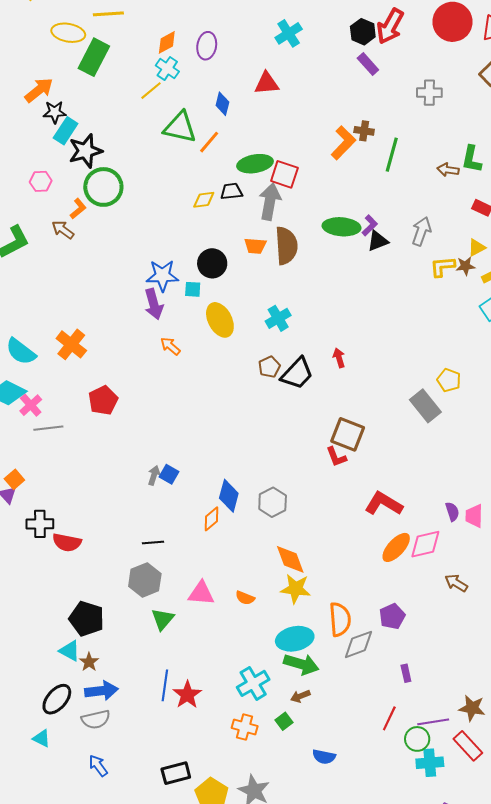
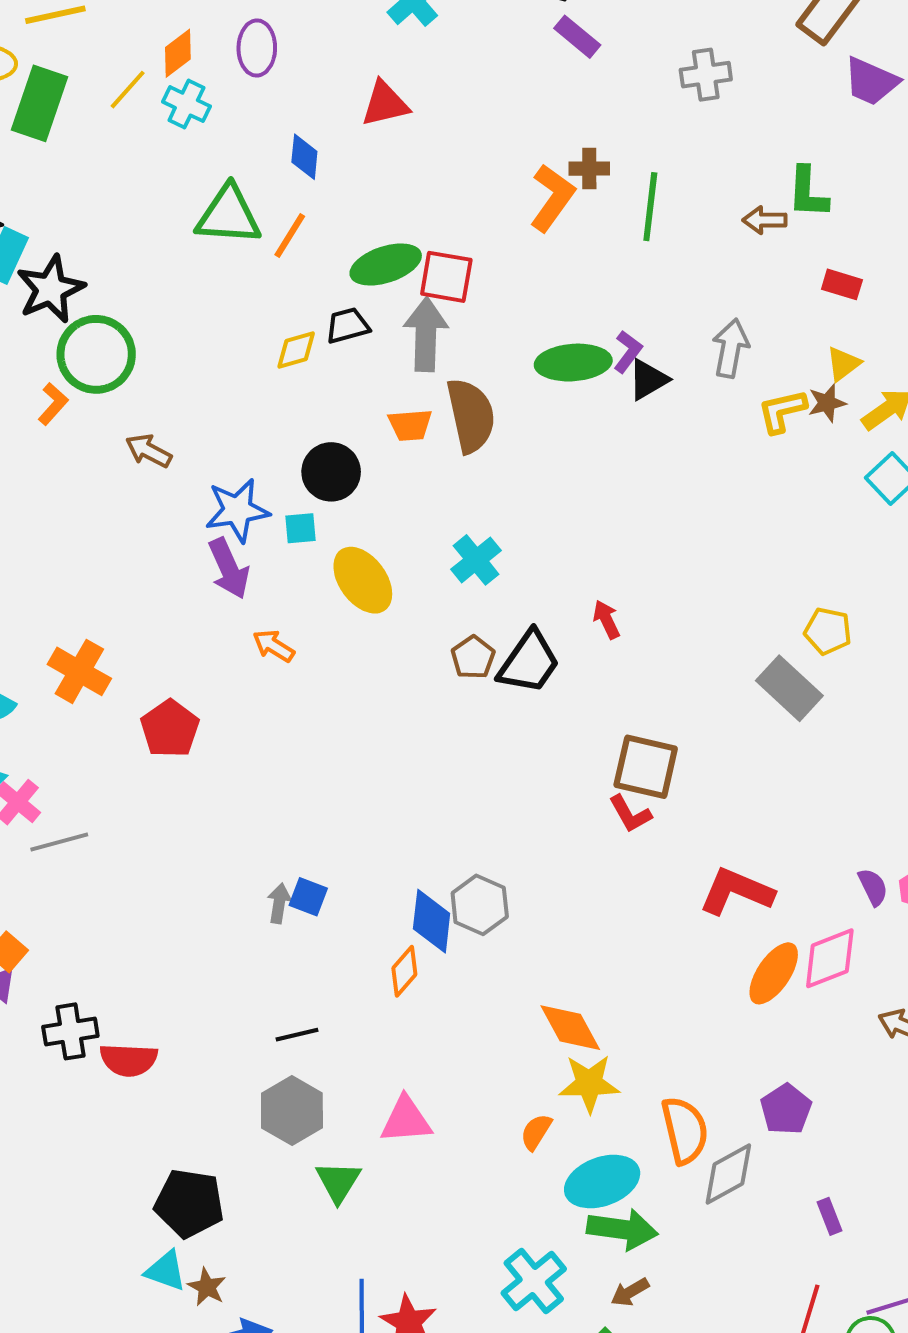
yellow line: (151, 91) -> (128, 90), moved
brown arrow: (63, 230) -> (149, 451), moved
red pentagon: (103, 400) -> (170, 729), moved
gray hexagon: (273, 502) -> (480, 905), moved
orange semicircle: (245, 598) -> (536, 1132), moved, turned 108

